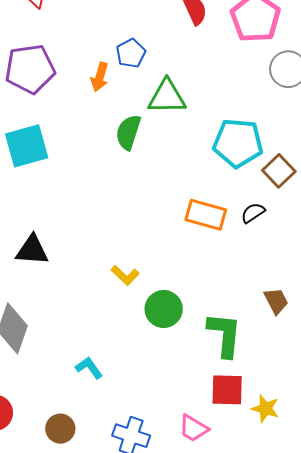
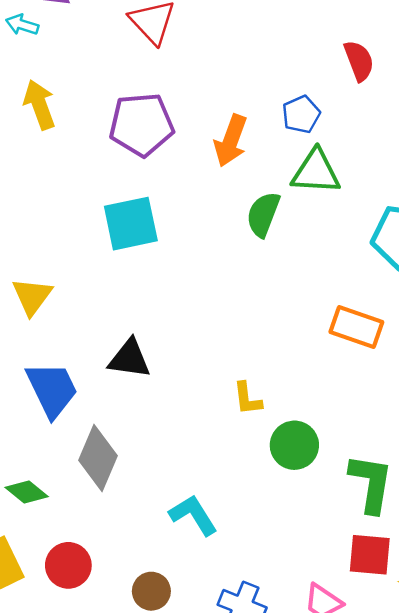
blue pentagon: (131, 53) -> (301, 114), moved
orange arrow: (100, 77) -> (231, 141), size x1.4
yellow L-shape: (125, 275) -> (247, 399), turned 36
cyan L-shape: (89, 368) -> (193, 515), size x1.4

